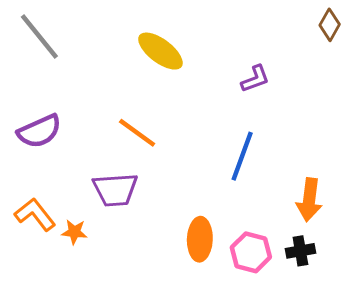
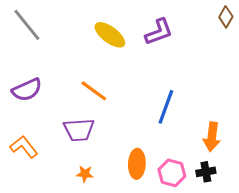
purple L-shape: (255, 79) -> (159, 32), moved, size x1.4
orange star: (74, 232) -> (85, 174), moved

